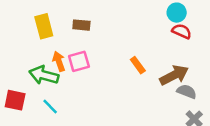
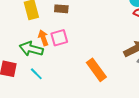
orange rectangle: (138, 65) -> (96, 70), moved, size x1.6

